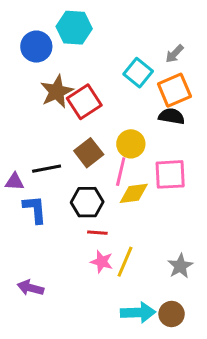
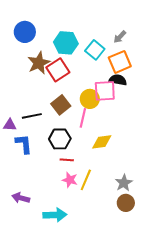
cyan hexagon: (74, 28) -> (66, 43), moved
pink square: (170, 174) -> (105, 91), moved
yellow diamond: (134, 193) -> (102, 142), moved
cyan arrow: (138, 313) -> (55, 215), moved
brown circle: (172, 314) -> (126, 203), moved

